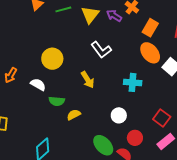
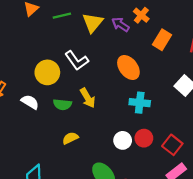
white L-shape: (101, 50) -> (77, 61), moved
orange ellipse: (150, 53) -> (128, 67), moved
green semicircle: (57, 101) -> (62, 104), moved
red circle: (135, 138) -> (144, 138), moved

